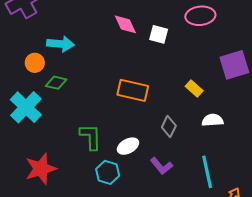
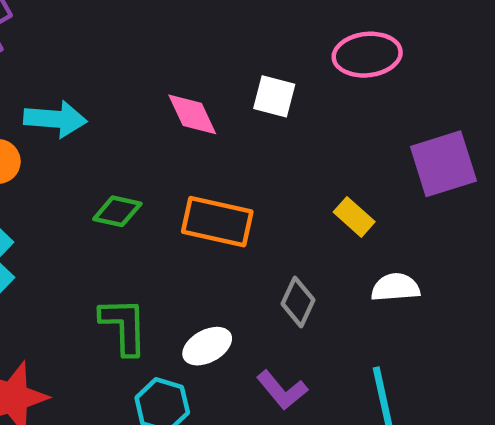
pink diamond: (125, 24) -> (192, 114), moved
green diamond: (56, 83) -> (117, 211), moved

